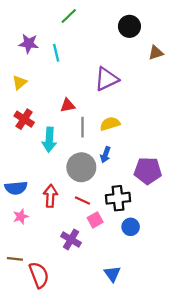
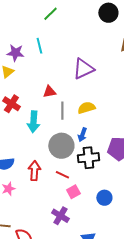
black circle: (129, 26) -> (108, 13), moved
purple star: (29, 44) -> (15, 53), moved
black cross: (118, 198) -> (88, 158), moved
purple cross: (71, 239) -> (60, 216), moved

